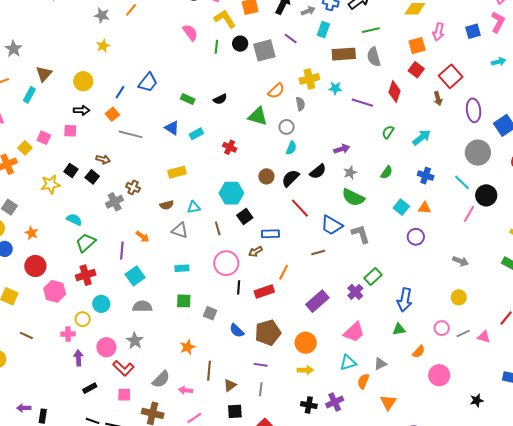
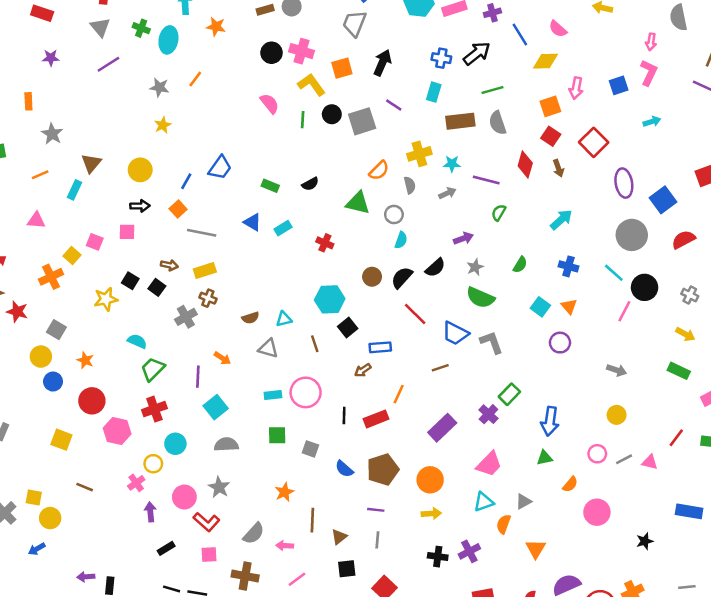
gray arrow: (308, 11) -> (447, 193), moved
brown arrow: (438, 99) -> (558, 168), moved
green semicircle: (388, 132) -> (499, 213), moved
yellow rectangle: (177, 172) -> (205, 270), moved
orange triangle: (424, 208) -> (569, 306), turned 48
pink circle: (226, 263) -> (306, 392), moved
pink cross: (68, 334) -> (136, 483), turned -32

